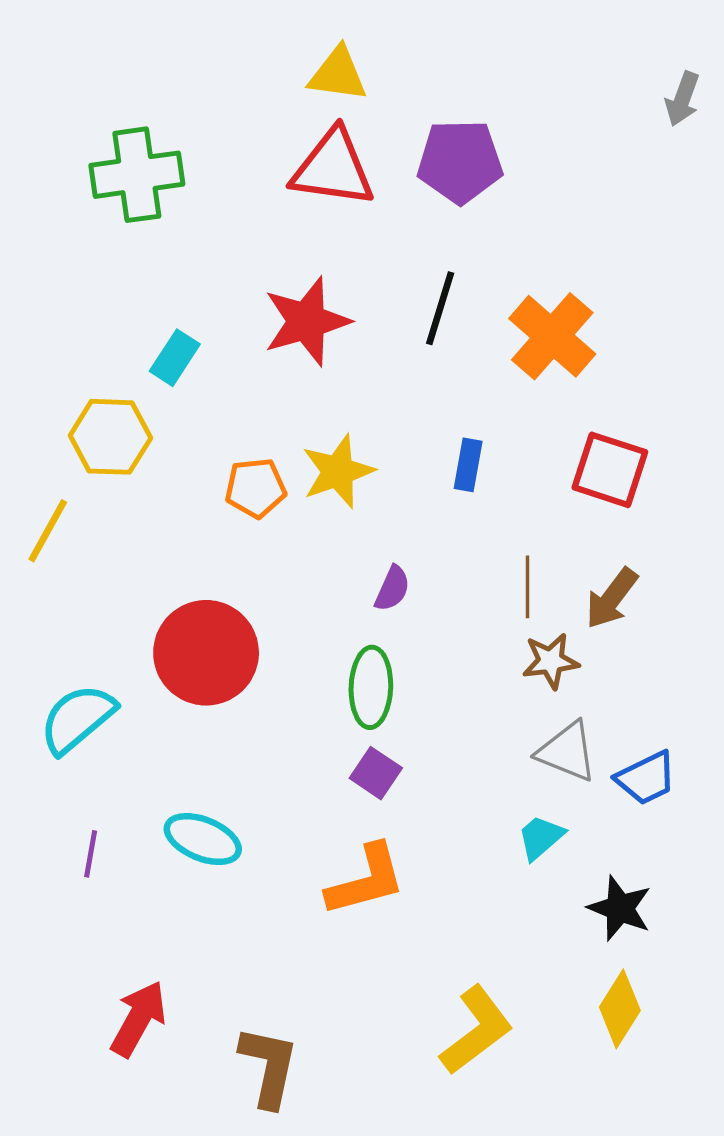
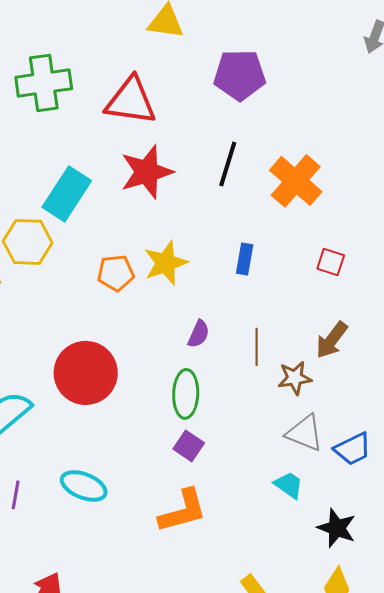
red triangle: (333, 168) -> (131, 101), moved
cyan rectangle: (175, 358) -> (67, 194), size x1.6
red square: (610, 470) -> (331, 262), size x0.6
brown line: (527, 587) -> (257, 347), moved
cyan trapezoid: (541, 837) -> (289, 485), turned 76

